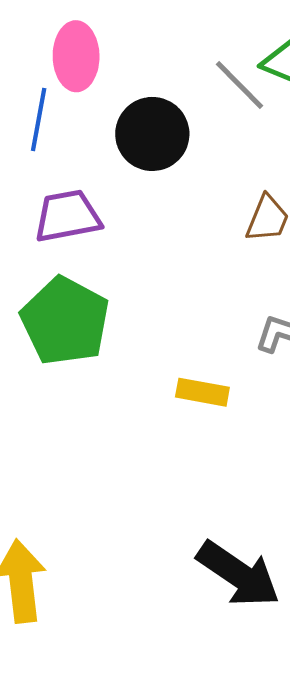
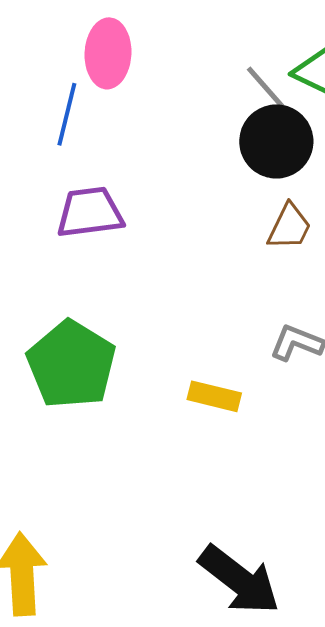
black circle: (152, 134) -> (276, 141), moved
green pentagon: (65, 321) -> (71, 364), moved

